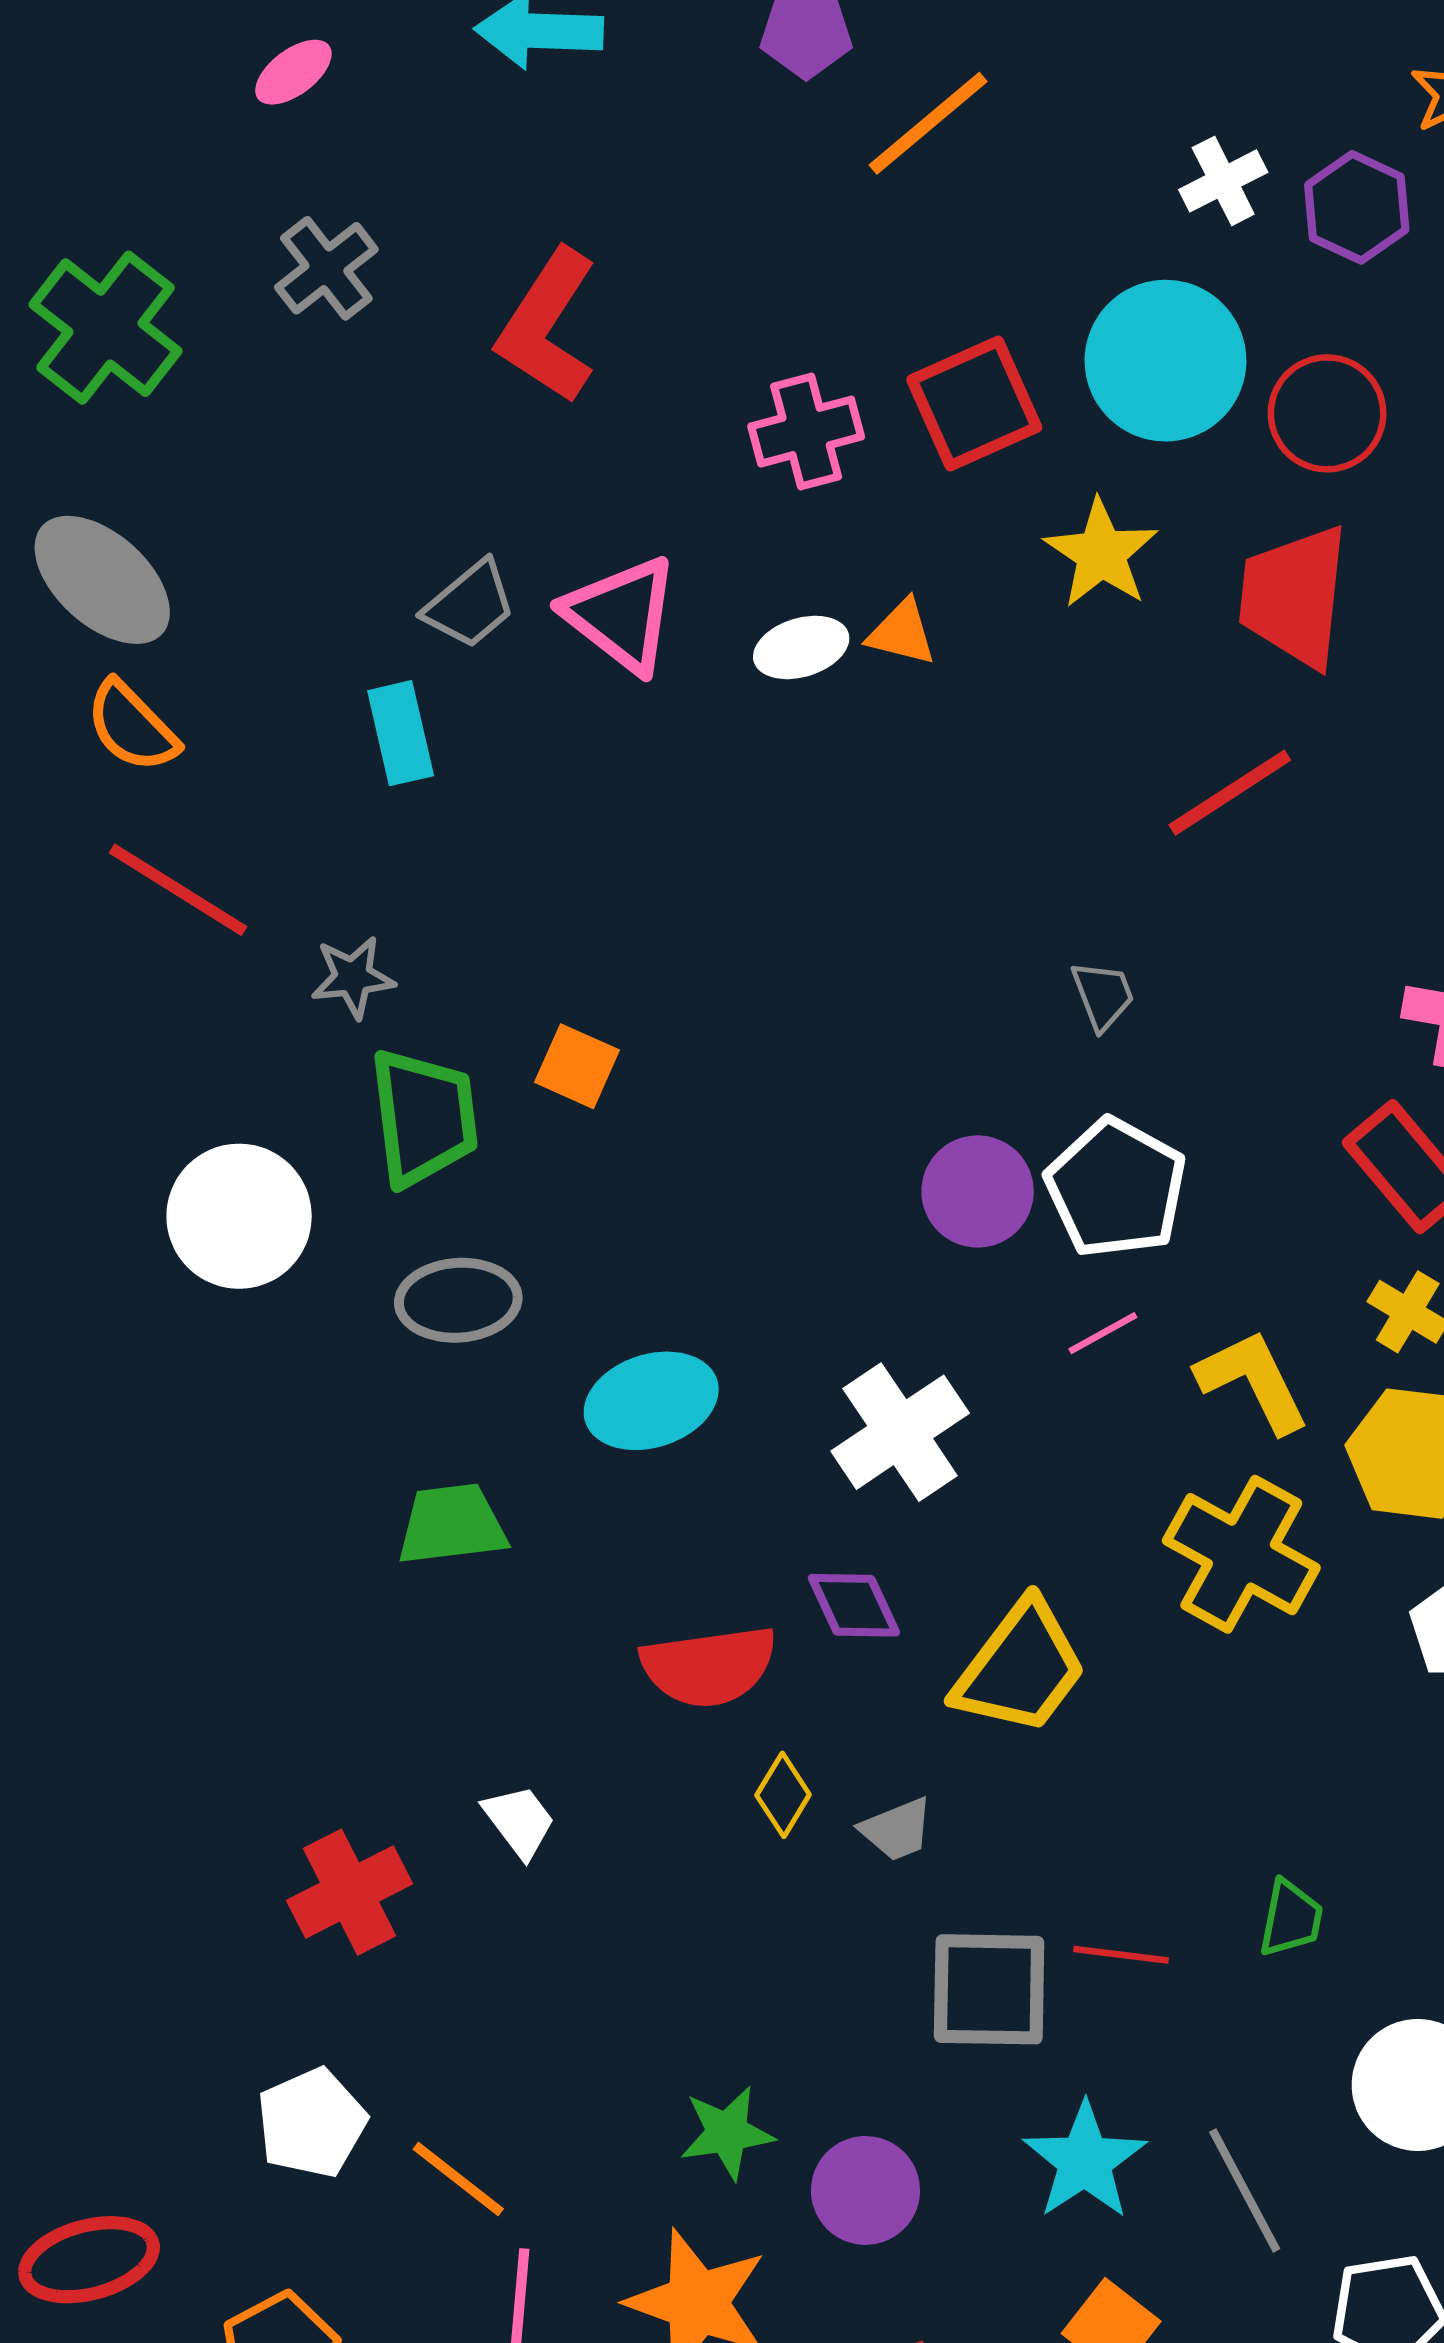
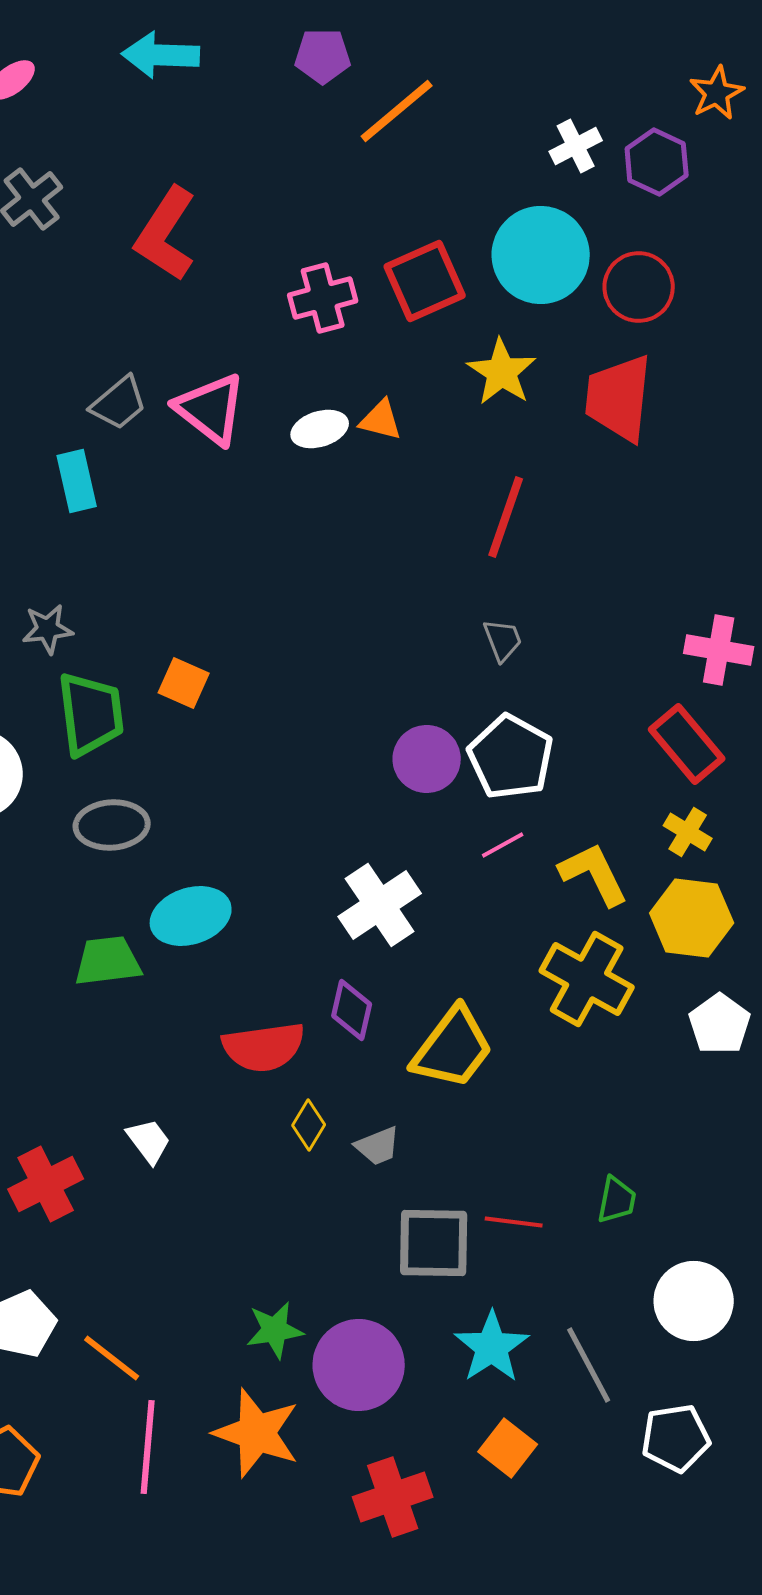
red line: (1230, 793) -> (506, 517), moved, turned -38
cyan ellipse: (651, 1401) -> (191, 916), moved
purple diamond: (854, 1605) -> (352, 1010), turned 38
purple circle: (865, 2190) -> (359, 1365), size x1.4

